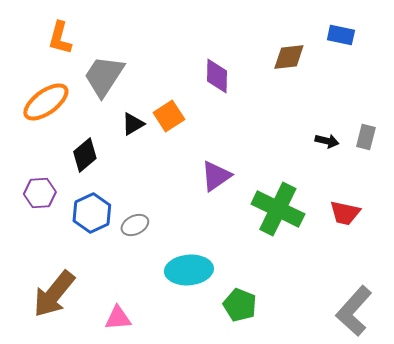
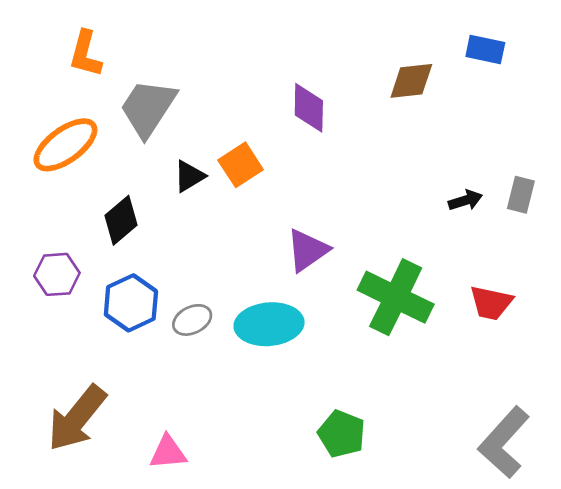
black arrow: (327, 141) -> (465, 200), turned -30
cyan ellipse: (189, 270) -> (269, 324), moved

